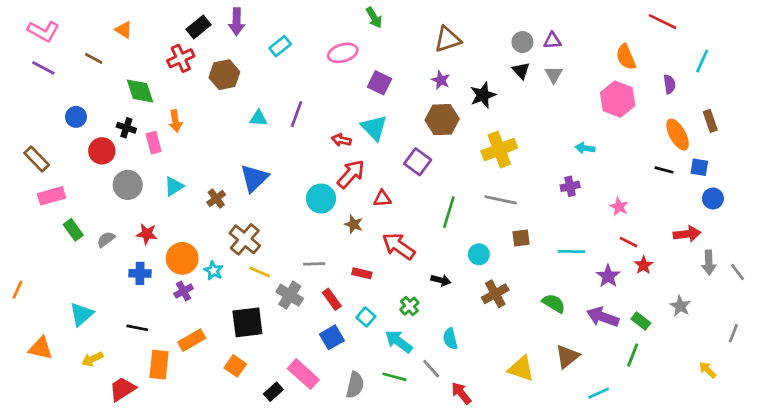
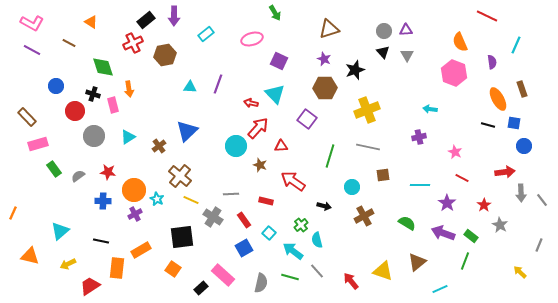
red star: (644, 265) -> (484, 205), moved
cyan semicircle: (450, 339) -> (317, 240), moved
red arrow: (461, 393) -> (351, 281), moved

